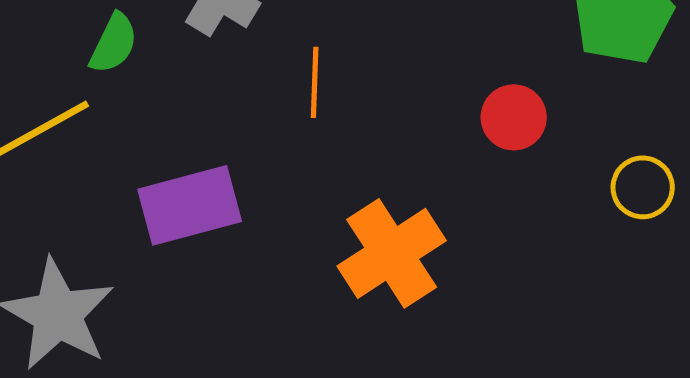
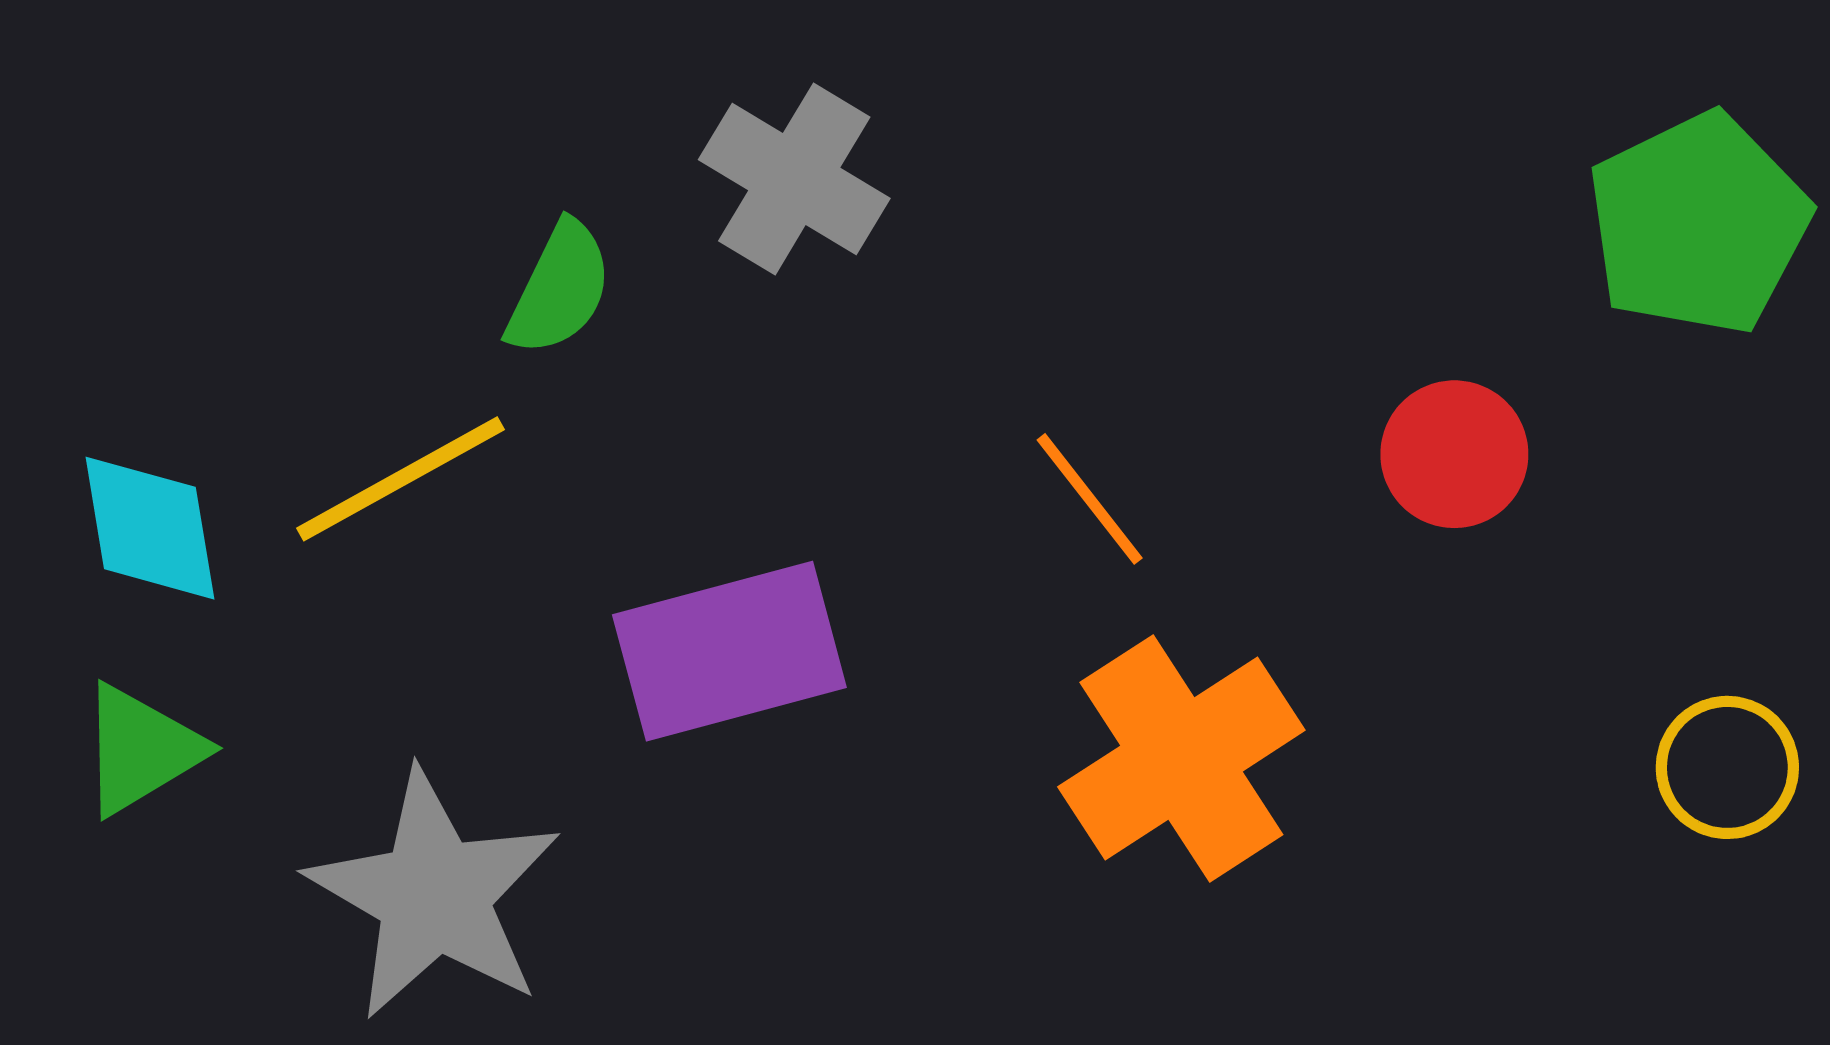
orange line: (315, 82) -> (1090, 499), moved, turned -40
yellow circle: (643, 187) -> (1727, 767), moved

